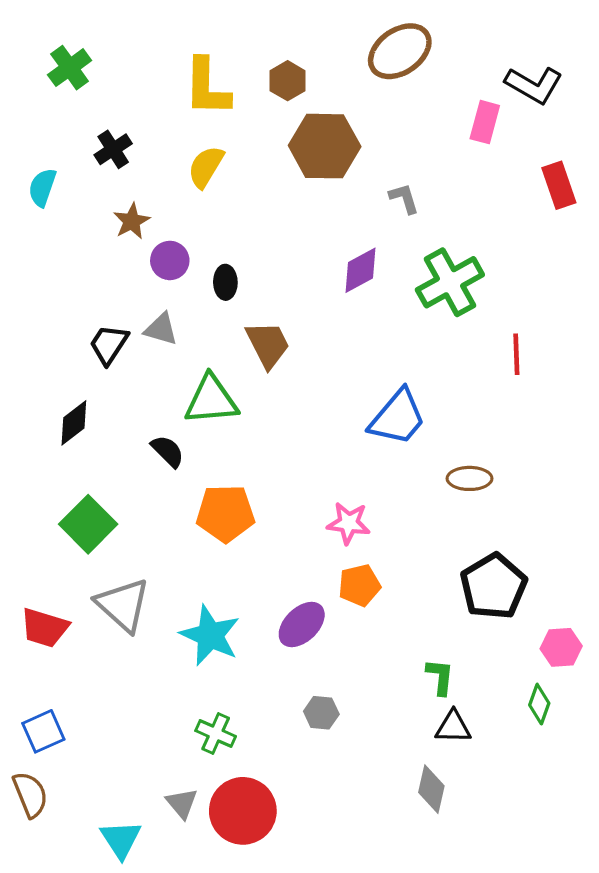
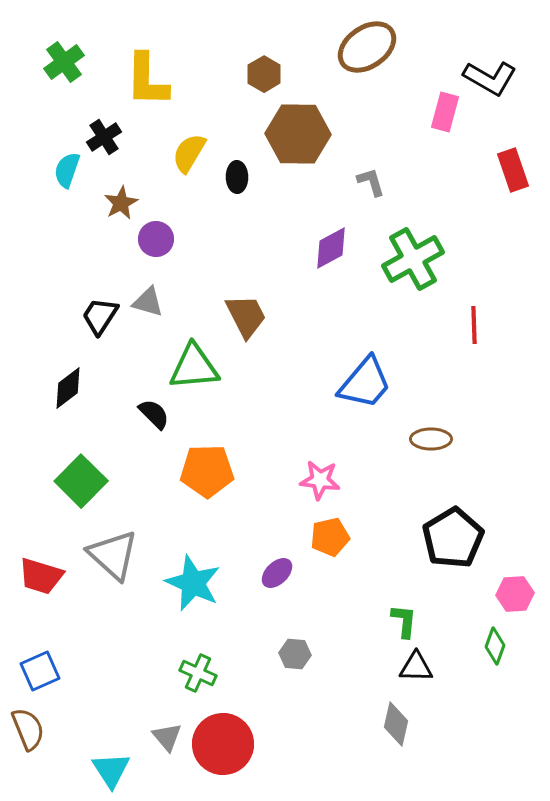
yellow L-shape: (207, 87) -> (147, 80), moved
cyan semicircle: (42, 187) -> (67, 170), moved
black ellipse: (225, 282) -> (237, 177), moved
purple ellipse: (302, 625) -> (277, 573), size x0.7

